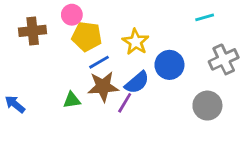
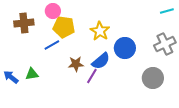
cyan line: (205, 17) -> (167, 11), moved
blue line: (99, 62) -> (52, 45), moved
brown star: (103, 87) -> (76, 64), size x0.7
green triangle: (72, 100) -> (32, 74), moved

